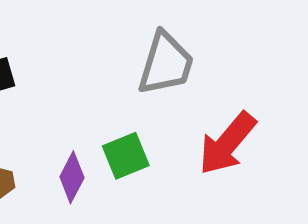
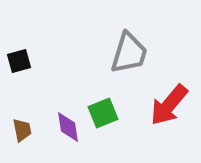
purple diamond: (72, 177) -> (68, 127), turned -36

